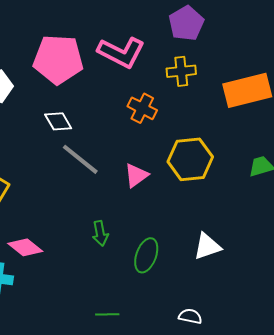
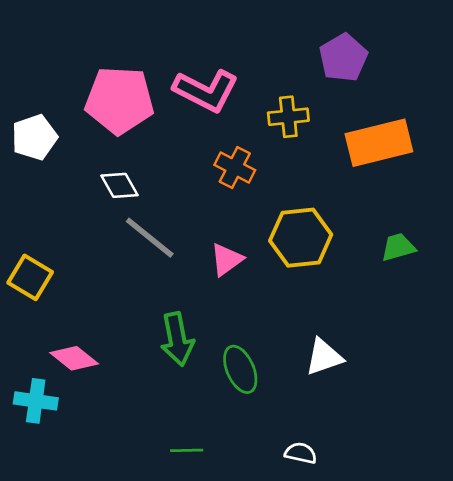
purple pentagon: (186, 23) -> (343, 58), moved
green arrow: (100, 233) -> (177, 339), size x1.5
green ellipse: (146, 255) -> (240, 369), turned -44

